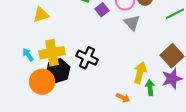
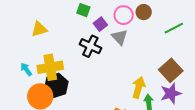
gray triangle: (132, 23) -> (120, 37), moved
black cross: (87, 58) -> (90, 46), moved

